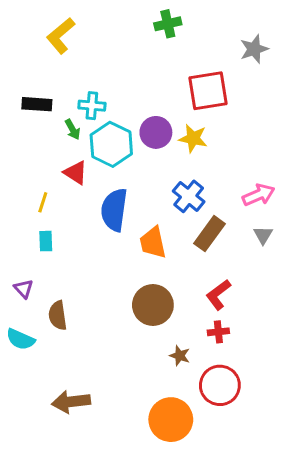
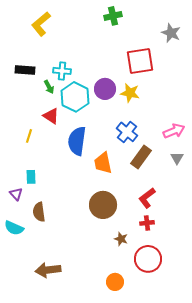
gray star: (254, 49) -> (171, 33), turned -30
cyan rectangle: (46, 241) -> (31, 177), moved
orange circle: (171, 420) -> (115, 282), size x0.6

